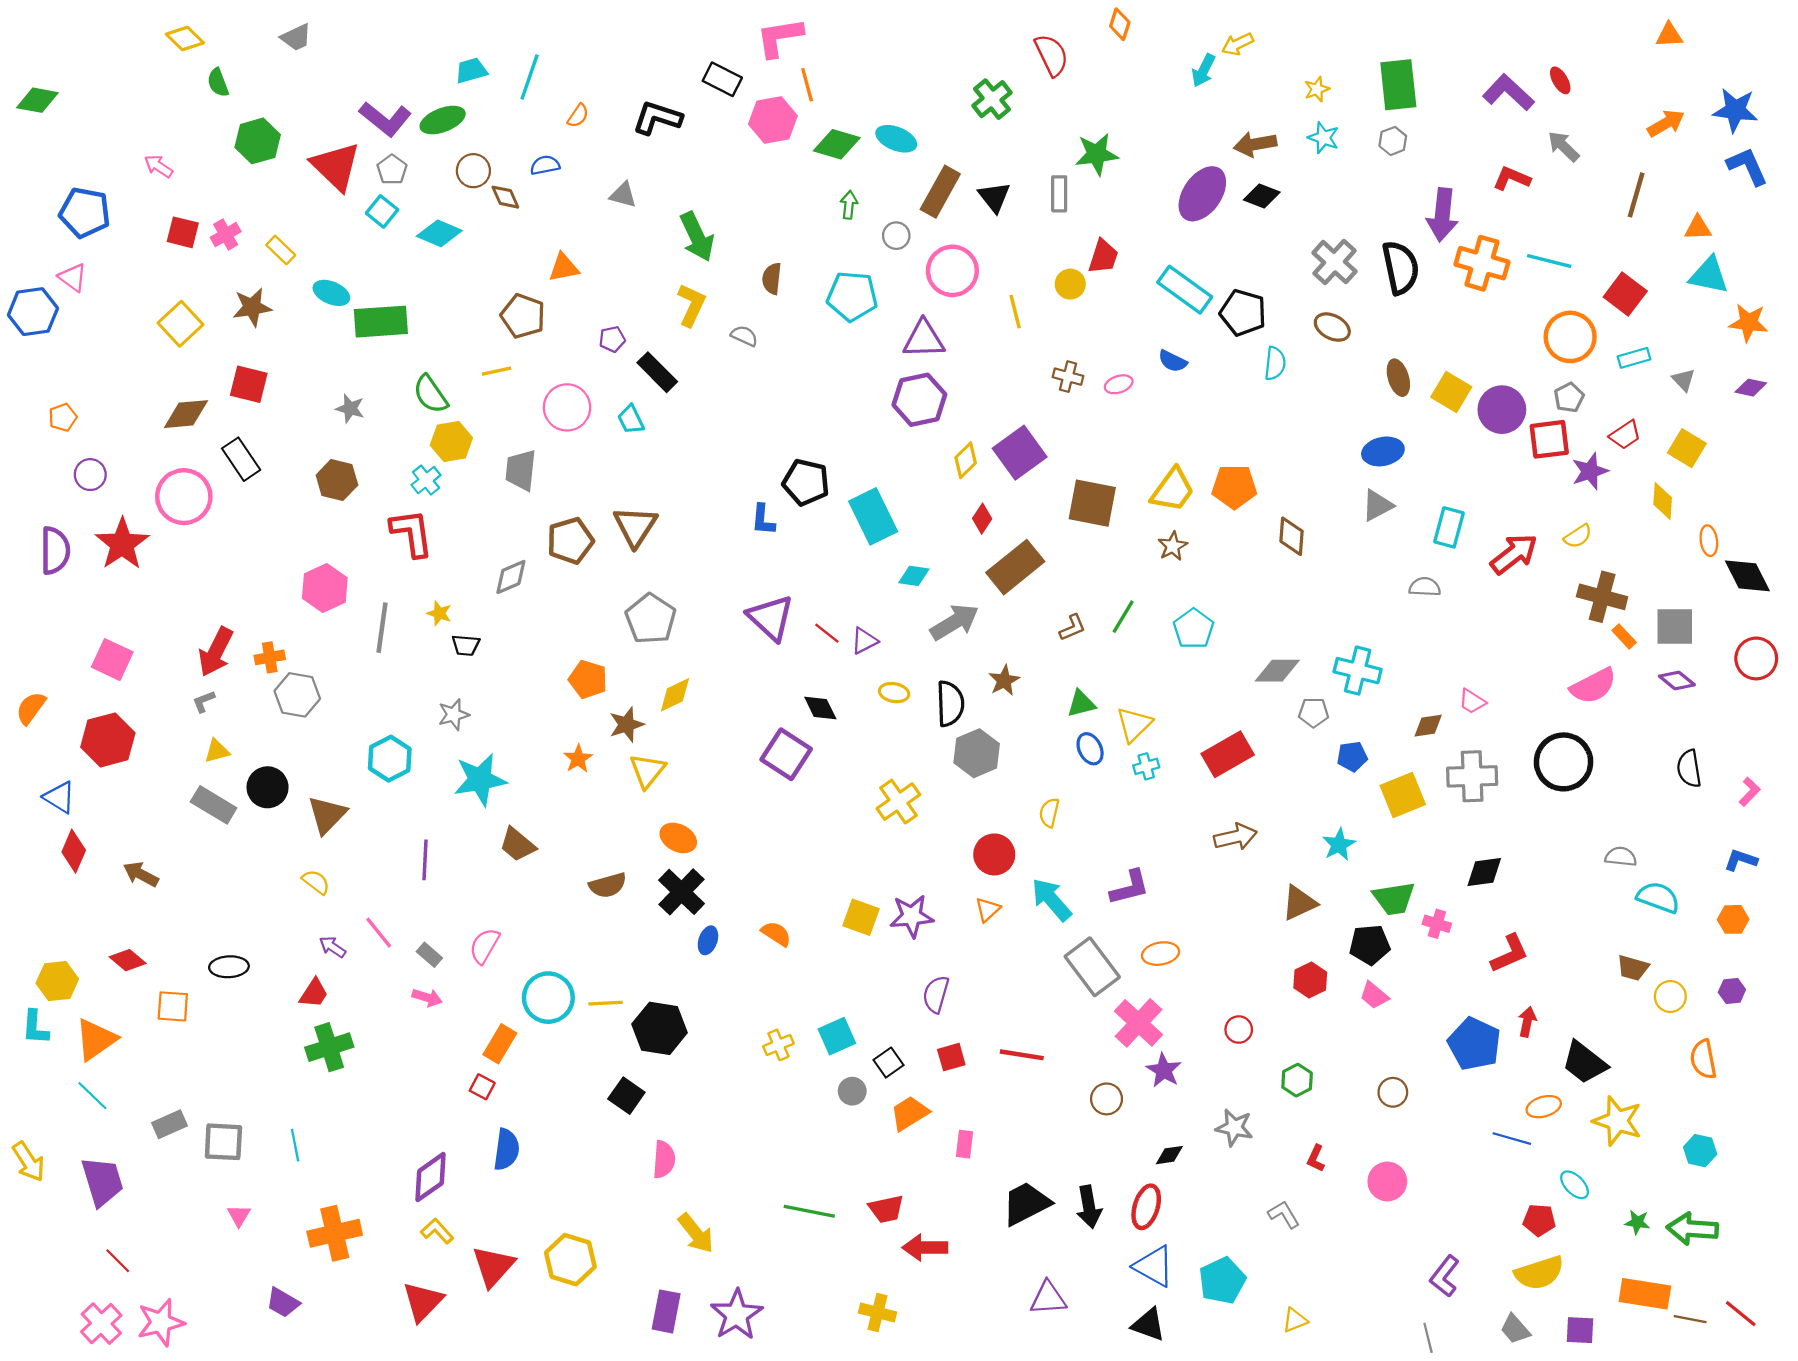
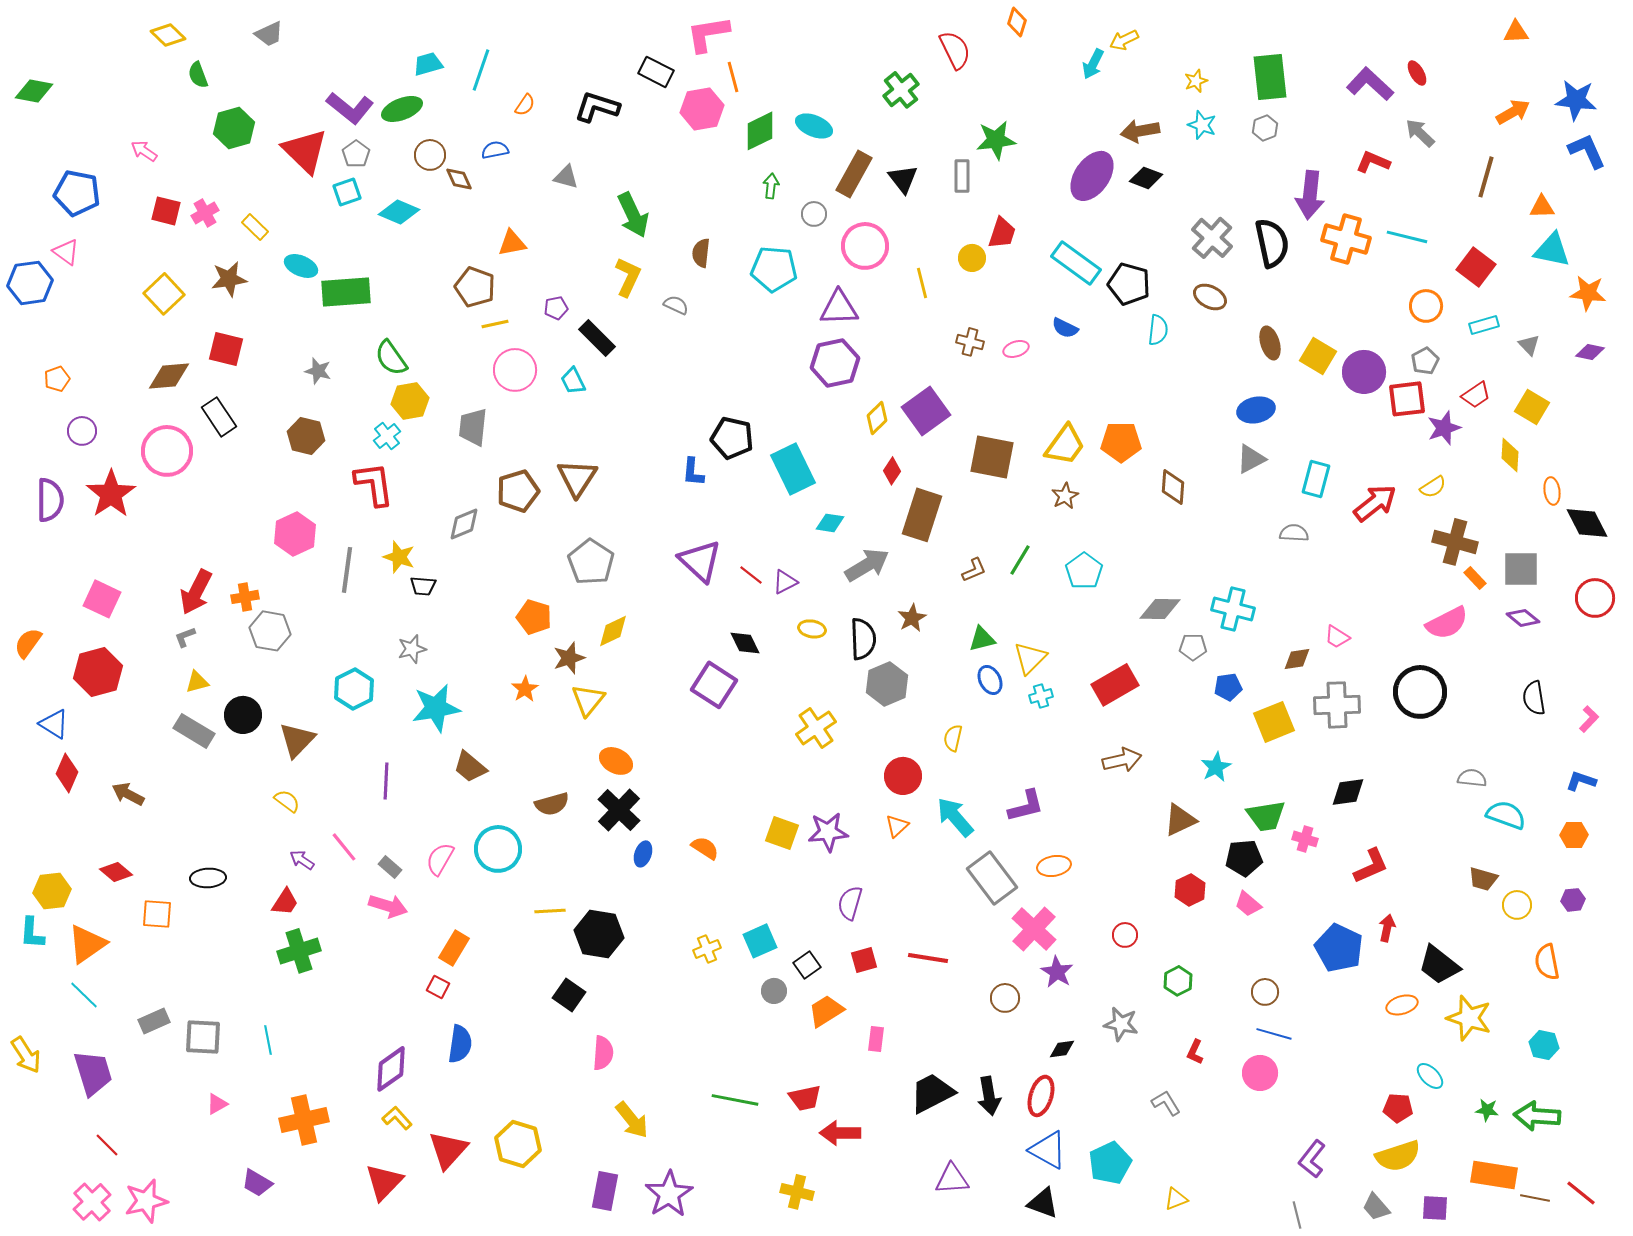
green diamond: (837, 144) -> (760, 131), turned -42
cyan square: (382, 211) -> (347, 192), turned 32
orange circle: (1570, 337) -> (1426, 306), size x0.7
yellow line: (497, 371) -> (495, 324), moved
brown rectangle: (1015, 567) -> (922, 515), turned -33
yellow star: (439, 613) -> (399, 557), size x1.4
pink arrow: (427, 998) -> (388, 906), size x1.4
cyan circle: (548, 998) -> (498, 849), moved
blue line: (1512, 1139) -> (1274, 1034), moved
pink triangle: (239, 1216) -> (217, 1104), turned 30

